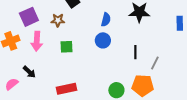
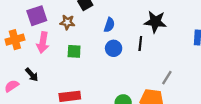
blue semicircle: (106, 20) -> (109, 25), moved
black line: (135, 52) -> (140, 43), moved

